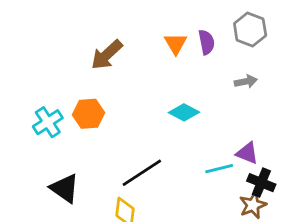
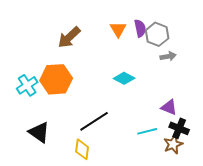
gray hexagon: (250, 29) -> (157, 34), moved
orange hexagon: (88, 114) -> (56, 79), size x1.4
cyan line: (219, 169) -> (147, 131), moved

